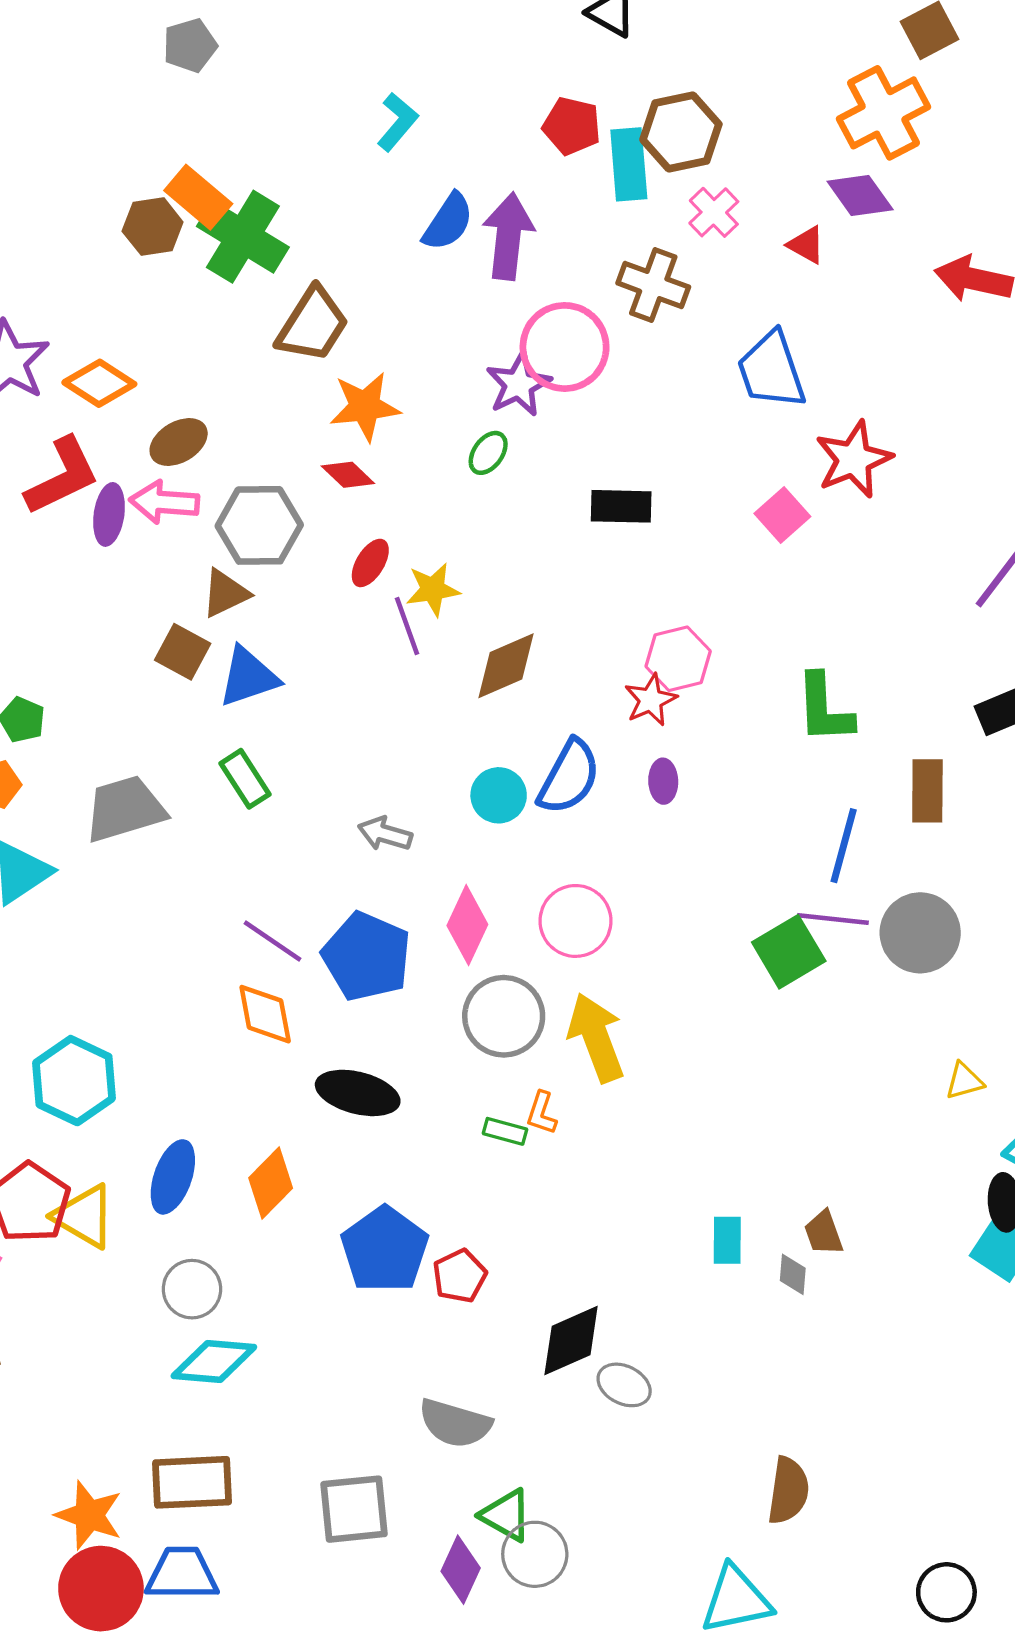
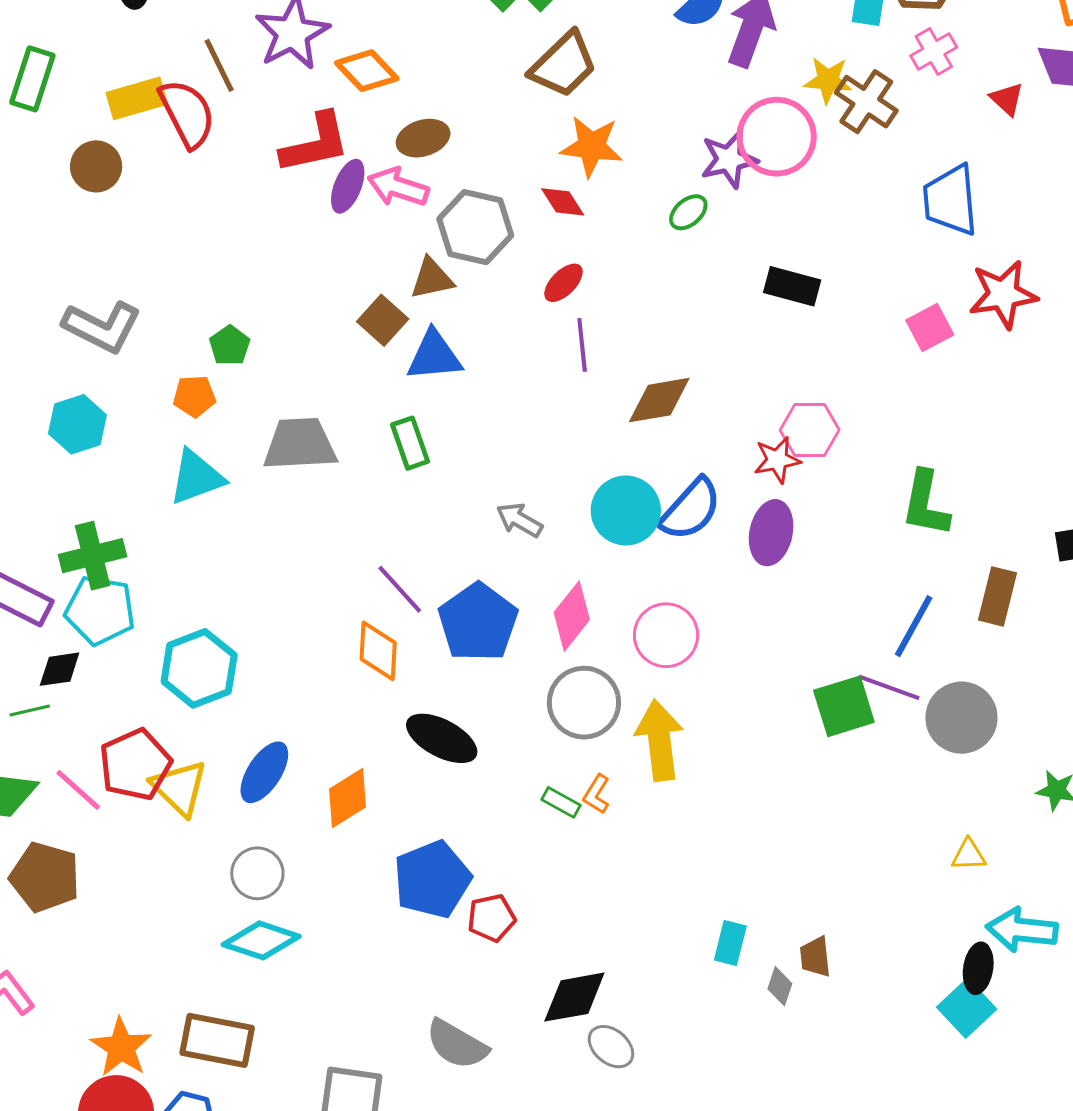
yellow star: (433, 589) -> (828, 80), moved
purple ellipse: (663, 781) -> (771, 533), size x1.6
cyan circle: (499, 795) -> (626, 511), size x1.4

